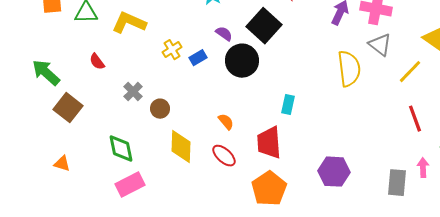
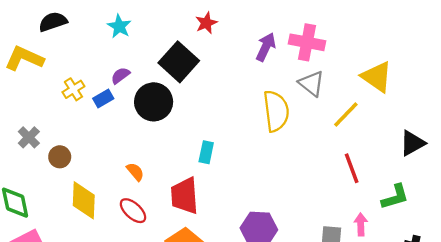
purple semicircle: (224, 34) -> (120, 76), moved, turned -72

